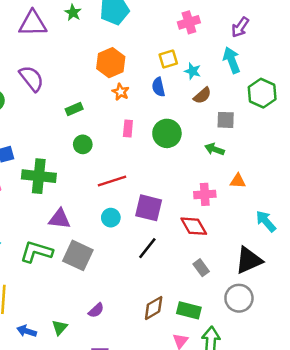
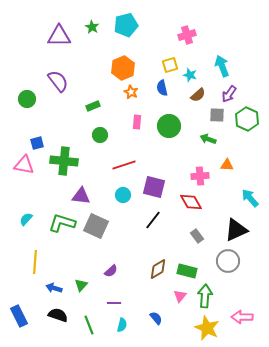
purple arrow: (240, 27) -> (229, 94), moved
green hexagon: (262, 93) -> (247, 119), moved

